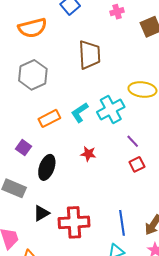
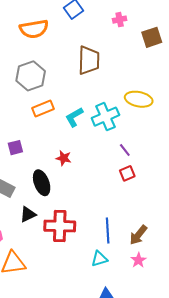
orange rectangle: (49, 118) -> (43, 108), moved
purple square: (23, 148) -> (15, 148), turned 35
red star: (88, 154) -> (64, 158), moved
black ellipse: (47, 167) -> (42, 183), moved, turned -45

